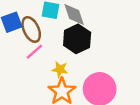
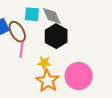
pink line: (34, 52) -> (22, 50), turned -35

